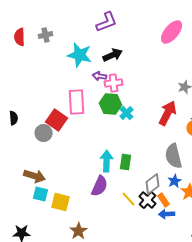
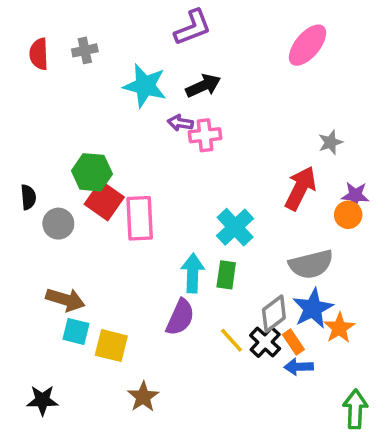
pink rectangle: (77, 102) -> (140, 218), moved
green hexagon: (111, 104) -> (92, 172), moved
cyan cross: (127, 113) -> (235, 227), moved, size x1.5
gray circle: (44, 133) -> (58, 224), moved
gray semicircle: (174, 156) -> (311, 264), turned -90
blue star: (175, 181) -> (313, 308), size x1.6

